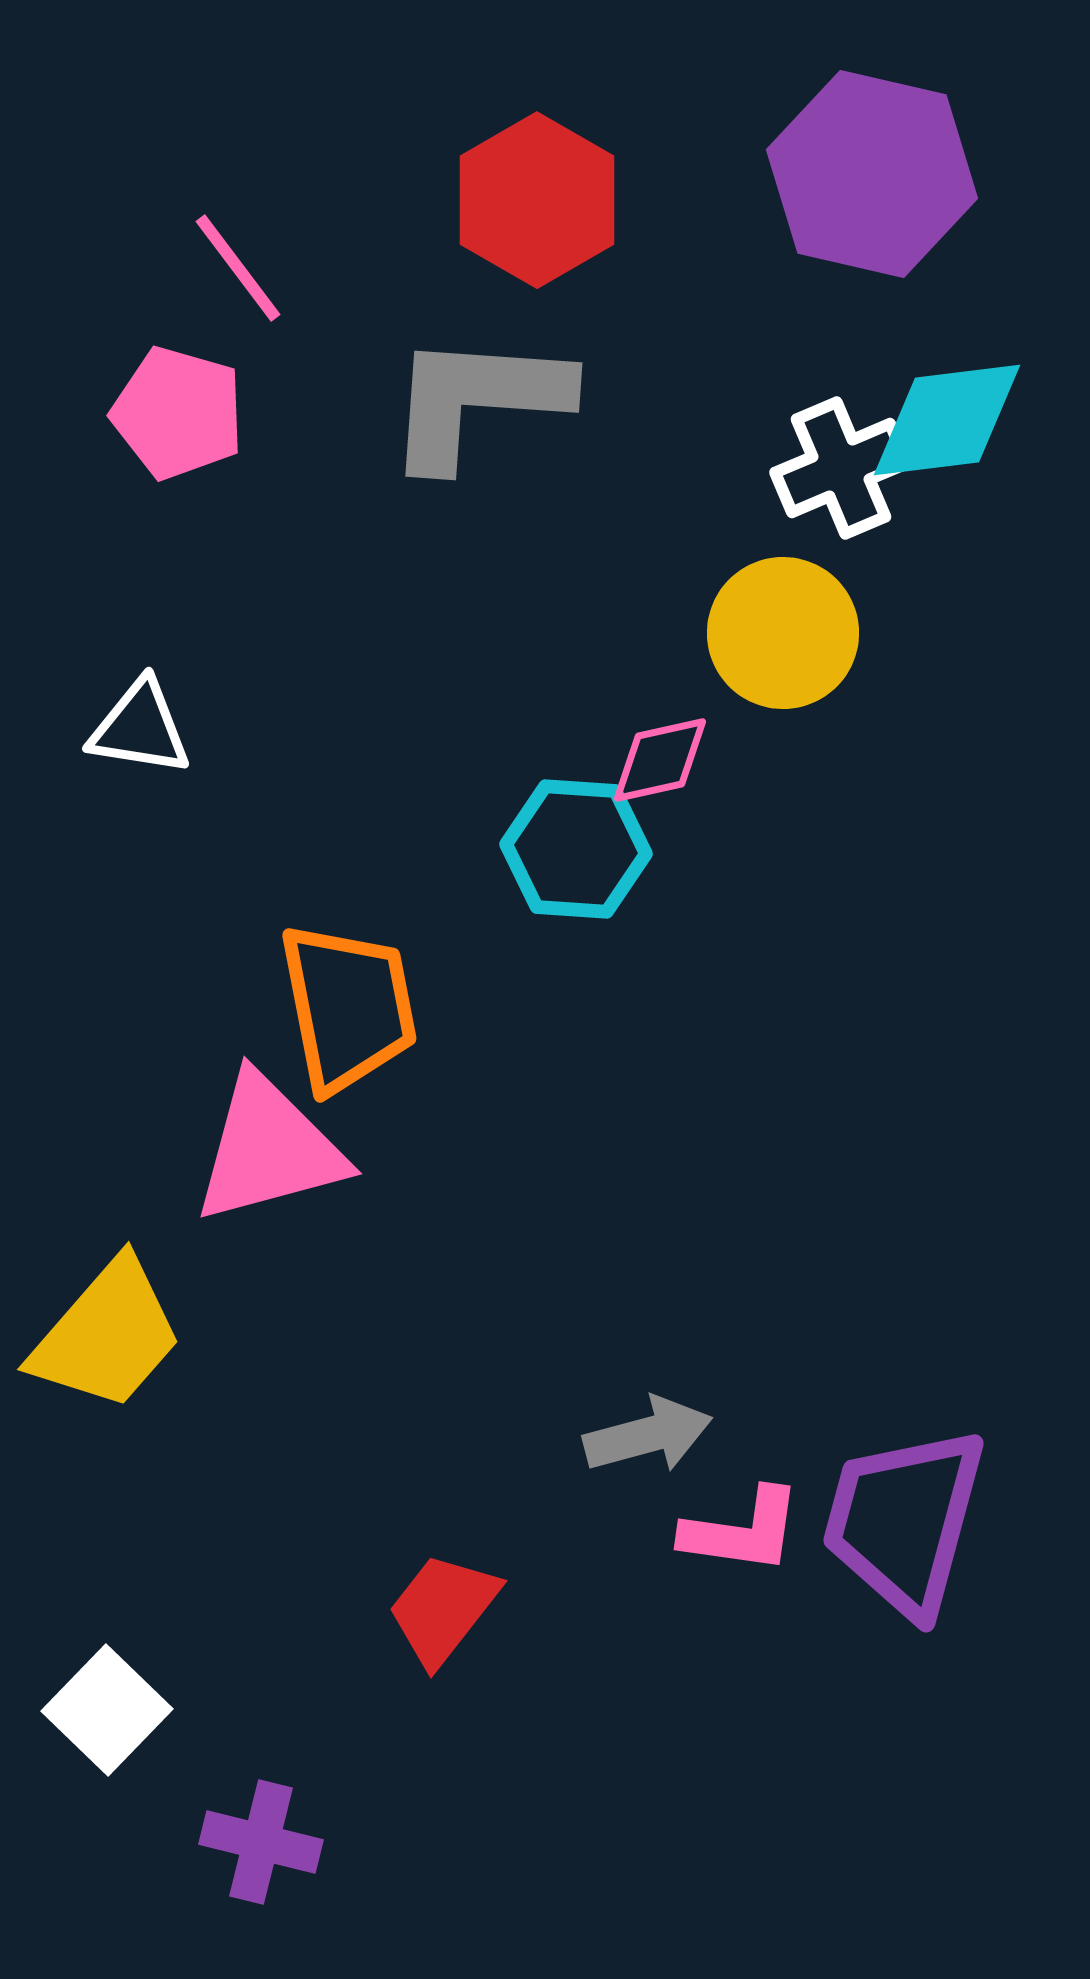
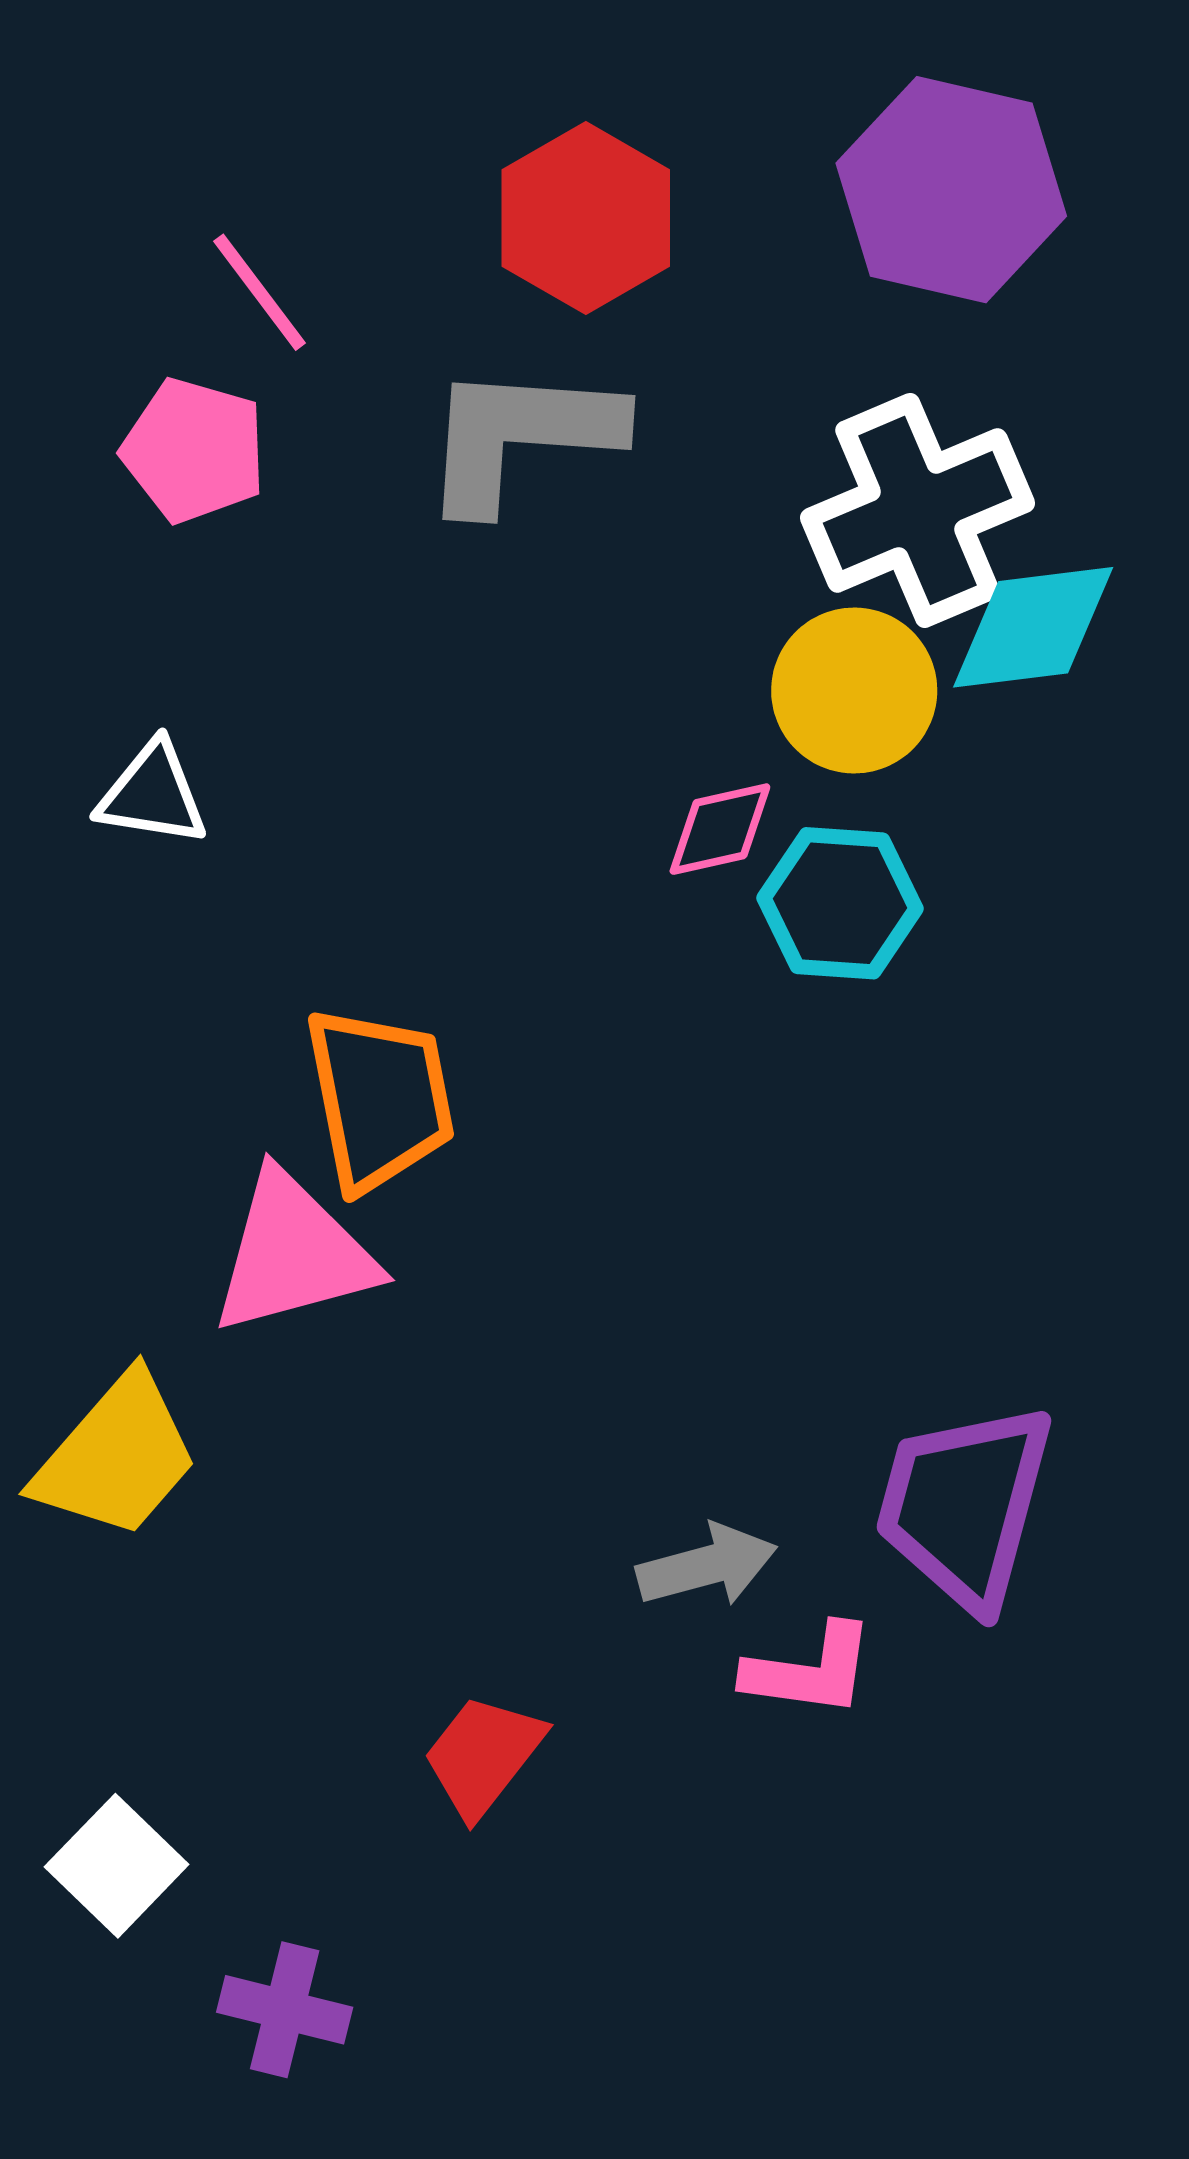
cyan diamond: (947, 420) -> (1033, 627), moved
white cross: (841, 468) -> (917, 510), size x1.5
cyan hexagon: (576, 849) -> (840, 903), moved
purple trapezoid: (904, 1521) -> (964, 1506), moved

